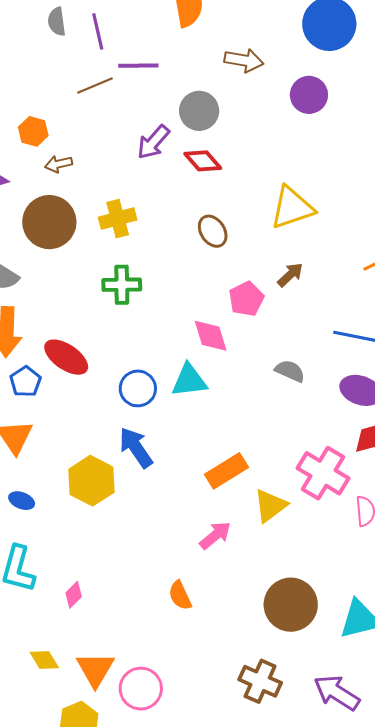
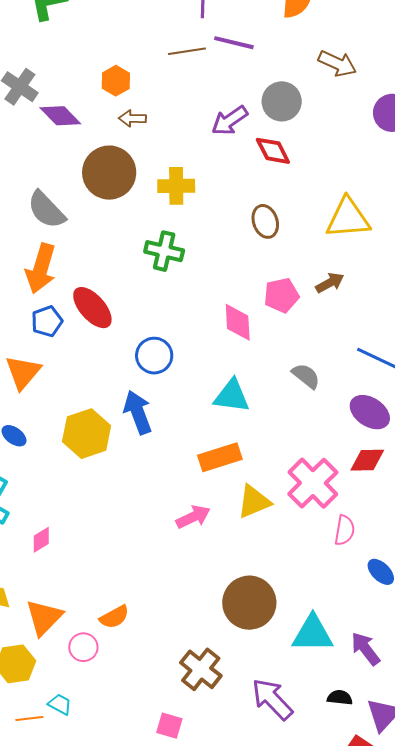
cyan triangle: (189, 381) -> (232, 396), moved
orange semicircle: (180, 595) -> (114, 617), moved, turned -108
pink circle: (141, 689) -> (83, 647), size x0.7

